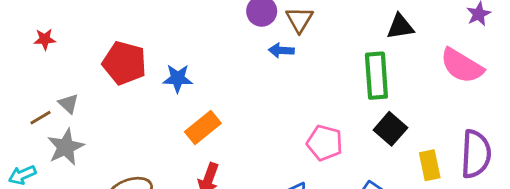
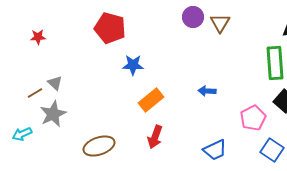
blue arrow: (281, 50) -> (207, 91), moved
red pentagon: (124, 63) -> (110, 28), moved
pink pentagon: (325, 143) -> (253, 118), moved, turned 30

